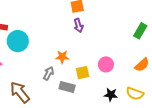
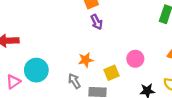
cyan circle: (18, 41) -> (36, 70), moved
gray arrow: (49, 73) -> (74, 81), turned -48

